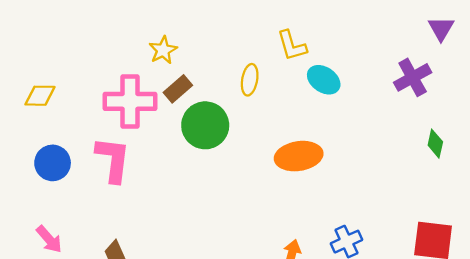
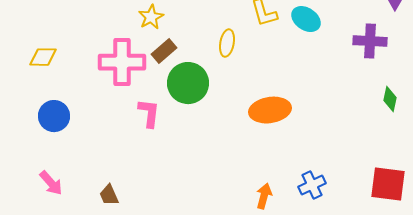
purple cross: (413, 77) -> (370, 41), turned 32
cyan ellipse: (324, 80) -> (306, 19), moved
pink L-shape: (113, 159) -> (149, 113), moved, size x0.7

